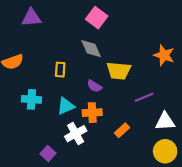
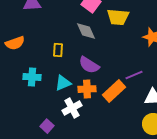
yellow trapezoid: (119, 71) -> (118, 17), moved
purple semicircle: (94, 86) -> (89, 65), size x1.5
orange rectangle: (122, 130) -> (114, 91), moved, size x1.6

